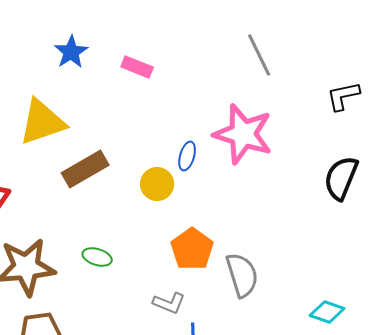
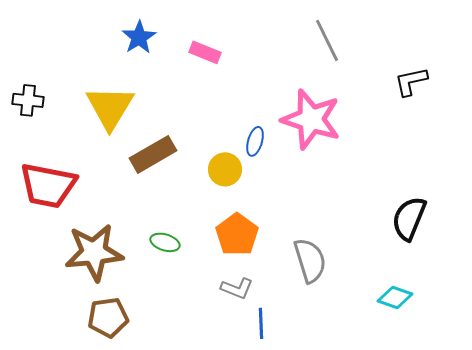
yellow triangle: (42, 122) -> (110, 107), turned -40
black semicircle: (341, 178) -> (409, 218), moved
orange pentagon: (192, 249) -> (237, 234), moved

